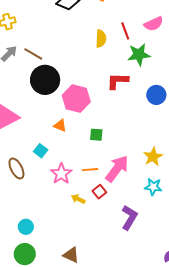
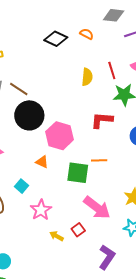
green square: (96, 135) -> (78, 173), size x1.6
pink arrow: (117, 169) -> (97, 208), turned 88
orange line: (90, 170) -> (99, 160), moved

